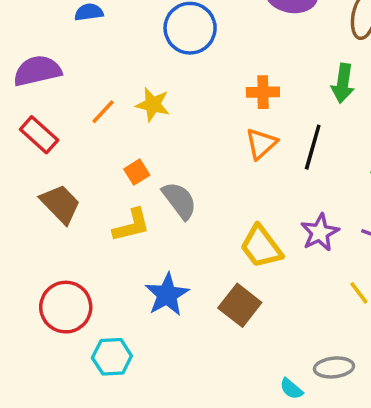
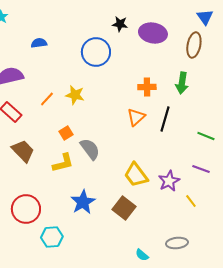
orange cross: (263, 92) -> (147, 87), moved
purple star: (320, 232) -> (169, 181), moved
cyan semicircle: (291, 389) -> (142, 255), moved

